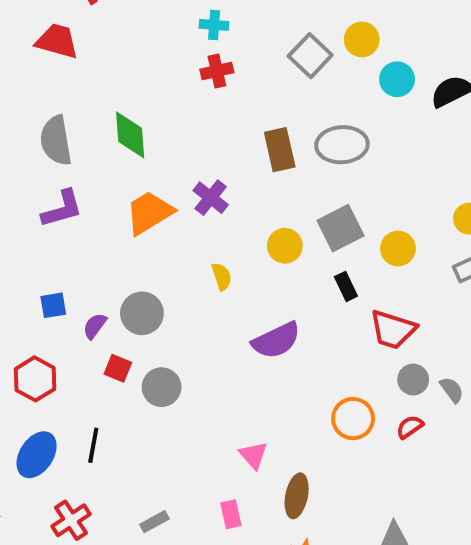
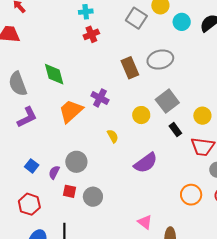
yellow circle: (398, 248) -> (202, 116), moved
blue square: (53, 305) -> (32, 166), turned -32

